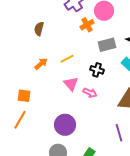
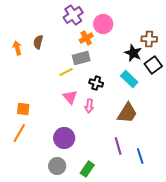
gray rectangle: (107, 45) -> (81, 58), moved
orange arrow: (41, 64) -> (17, 48), moved, turned -64
pink arrow: (90, 93) -> (89, 106), turned 72

